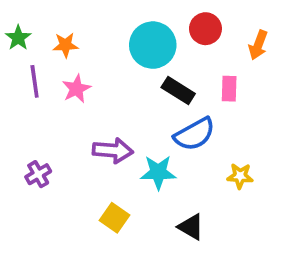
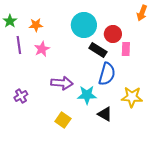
red circle: (205, 29) -> (113, 34), moved
orange arrow: (258, 45) -> (142, 13), moved
blue semicircle: (195, 134) -> (107, 74), turned -45
yellow star: (240, 176) -> (132, 97), size x1.5
black triangle: (191, 227) -> (105, 114), moved

